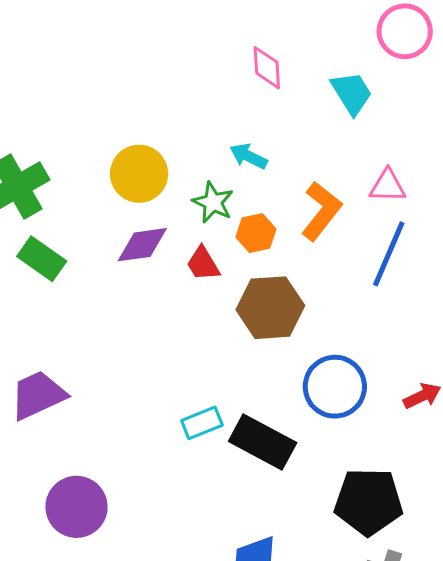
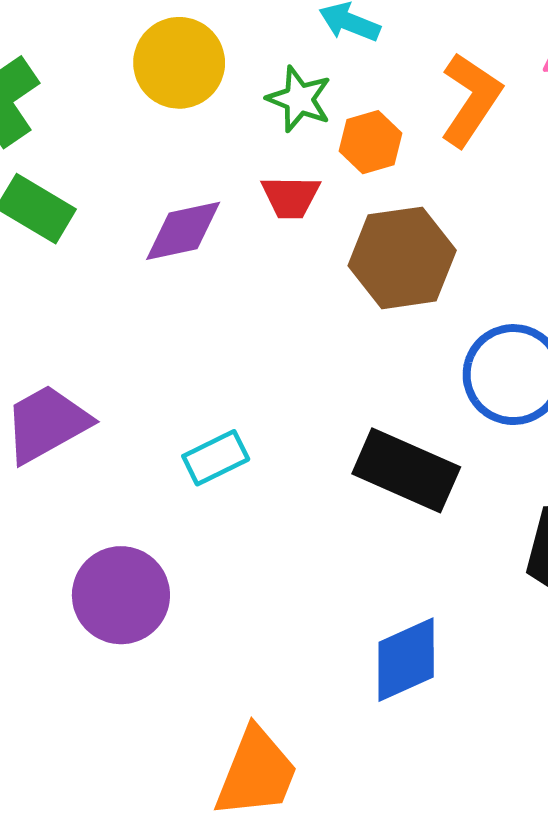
purple diamond: (142, 245) -> (183, 231), moved
red trapezoid: (203, 264) -> (291, 197), turned -54
cyan rectangle: (202, 423) -> (216, 458), moved

